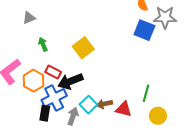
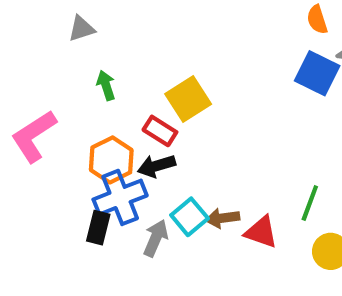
red rectangle: (53, 72) -> (160, 131), moved
orange hexagon: (33, 81) -> (111, 160), moved
black arrow: (70, 81) -> (156, 166), size x0.7

